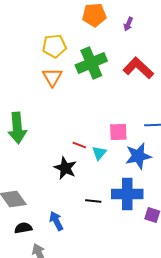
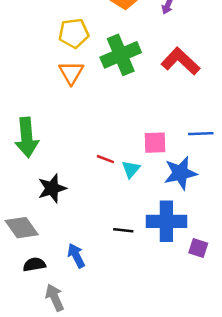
black star: (65, 168) -> (52, 188), moved, turned 30

